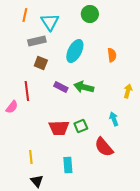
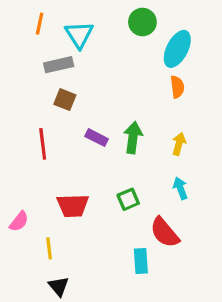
cyan ellipse: (75, 51) -> (177, 49), moved
green arrow: (84, 87) -> (133, 138), turned 84
yellow arrow: (128, 91) -> (179, 144), moved
pink semicircle: (12, 107) -> (19, 221), moved
red trapezoid: (59, 128) -> (73, 206), moved
cyan rectangle: (68, 165) -> (141, 261), moved

